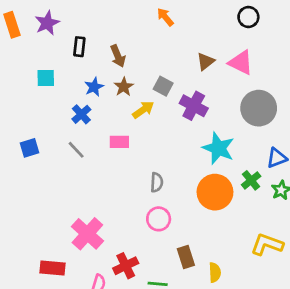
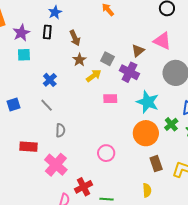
purple star: (47, 23) -> (21, 33), moved
brown triangle: (206, 61) -> (138, 51), moved
blue star: (94, 87) -> (55, 12), moved
pink rectangle: (119, 142) -> (110, 99), moved
gray semicircle: (157, 182) -> (60, 130), moved
brown rectangle: (186, 257) -> (156, 164), moved
red rectangle: (52, 268) -> (29, 147), moved

